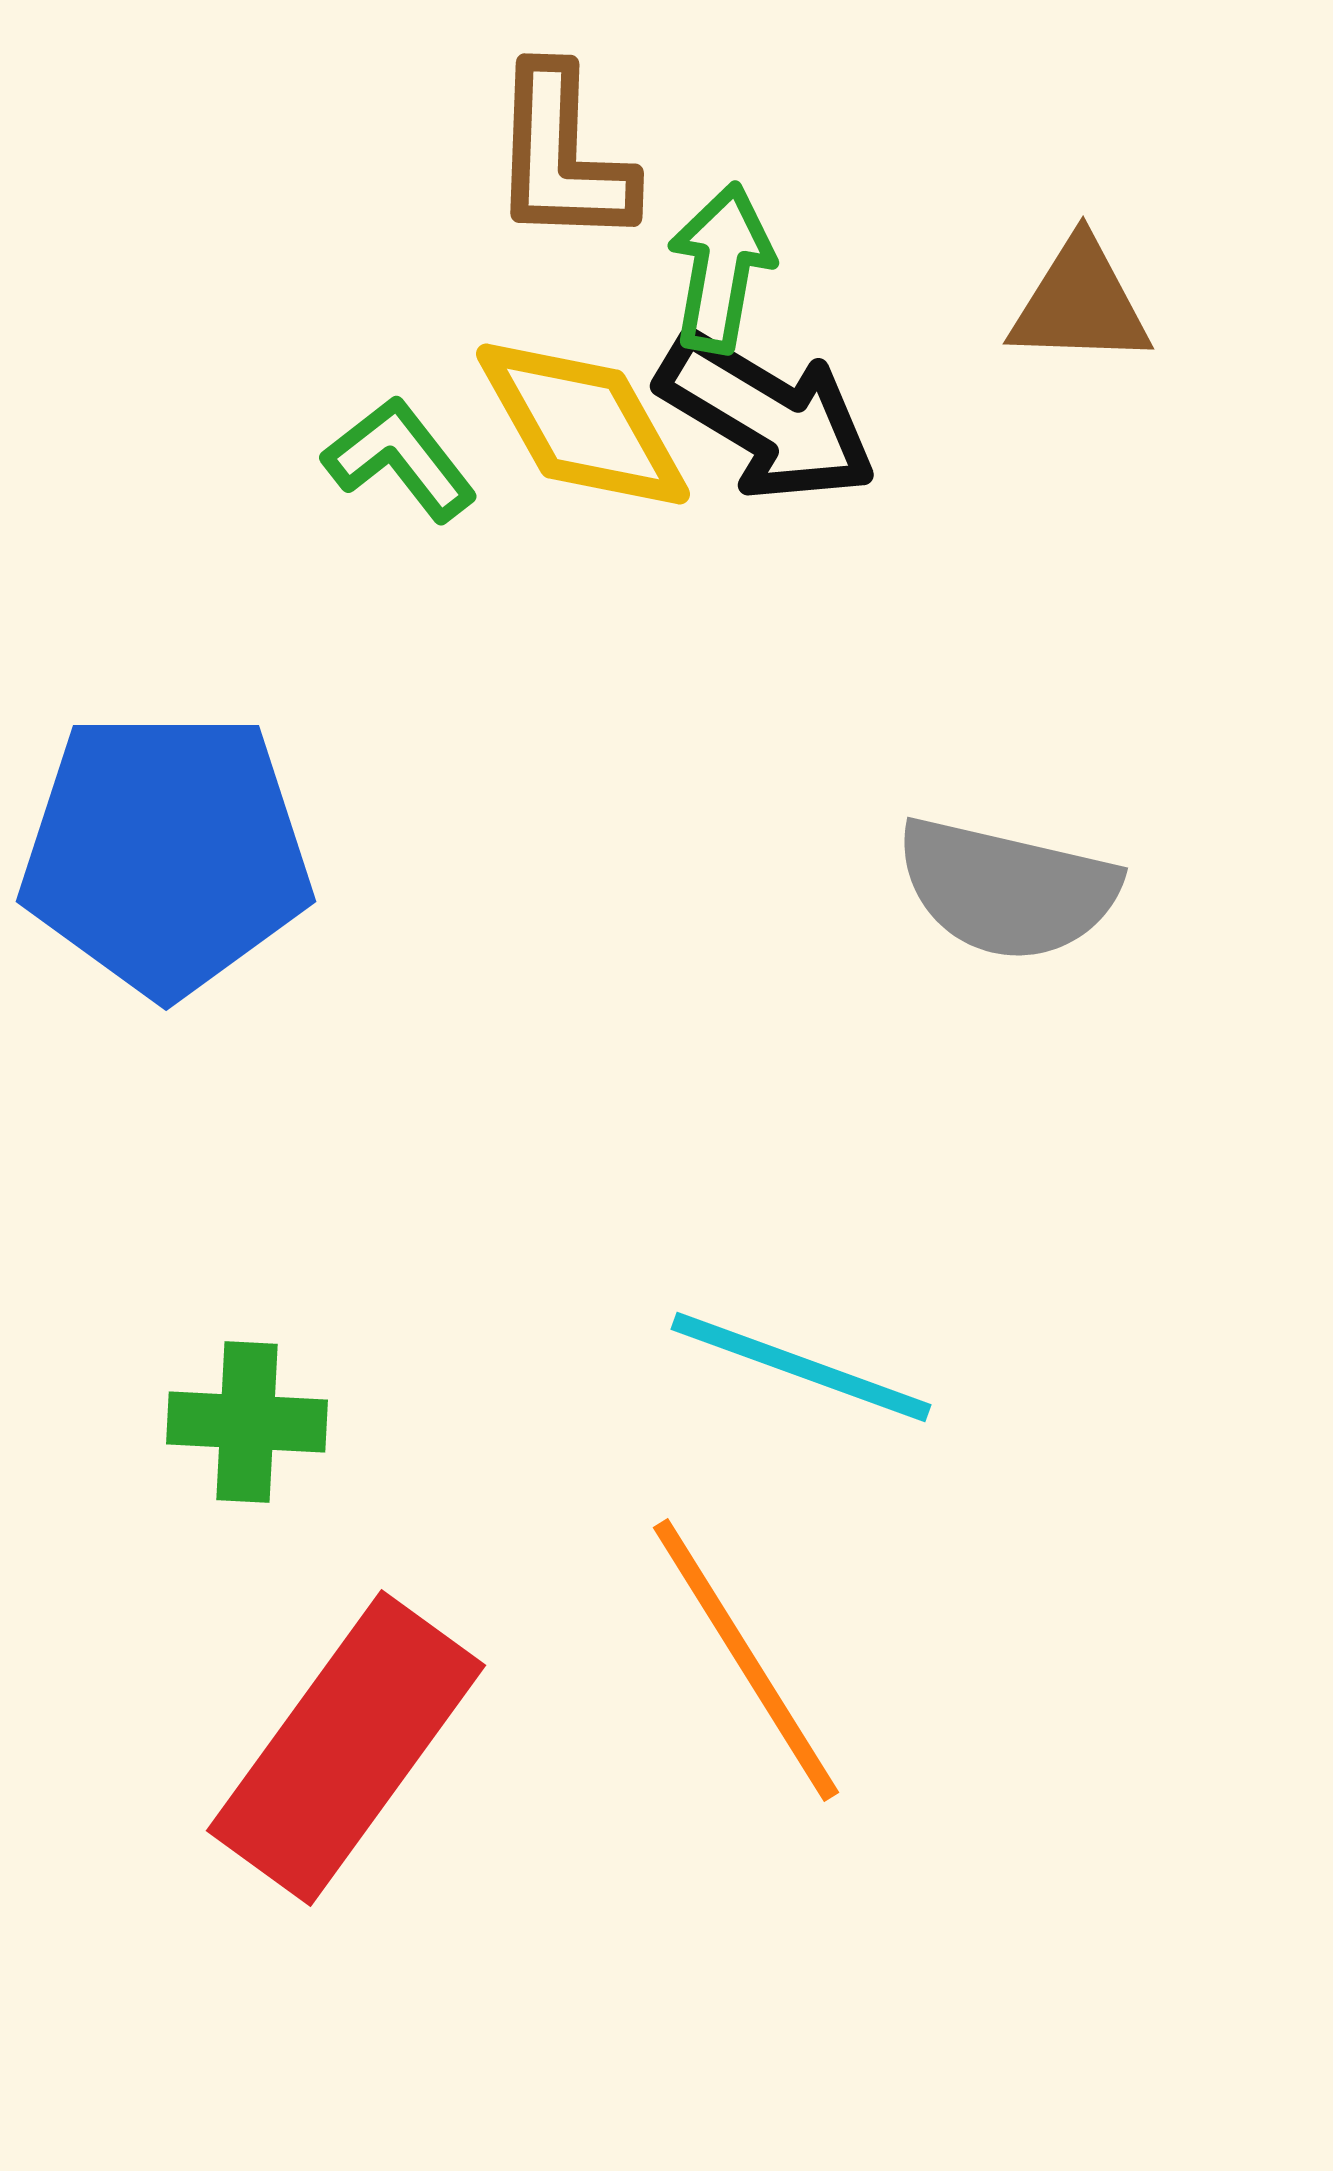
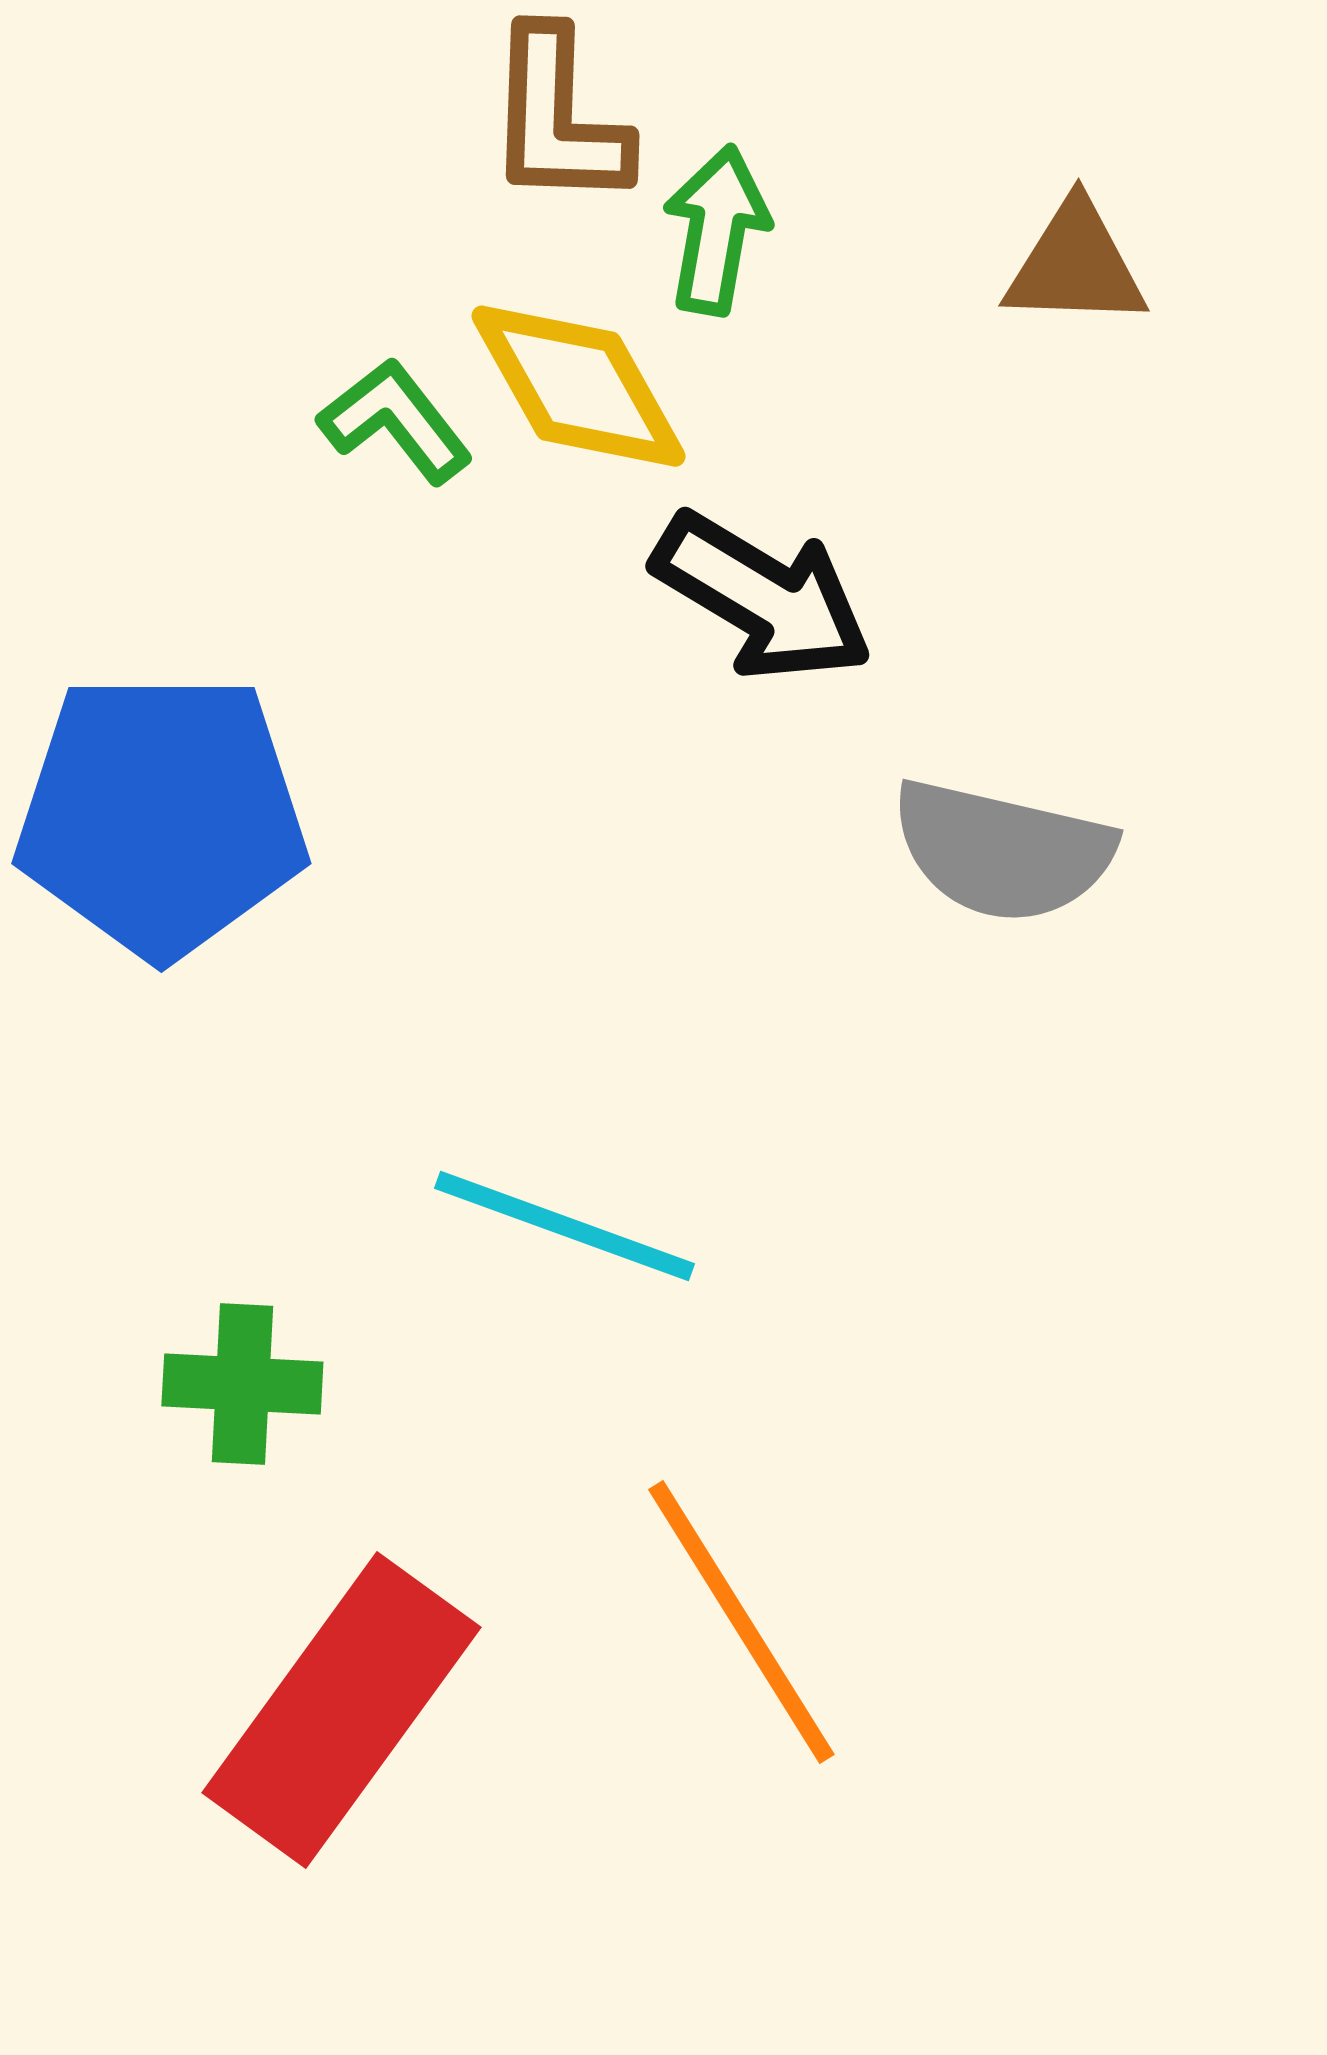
black arrow: (767, 417) -> (762, 597), moved
cyan line: (801, 1367) -> (564, 1226), moved

